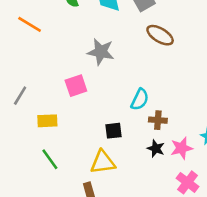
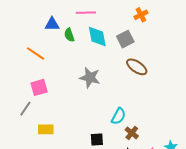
pink square: (76, 86) -> (39, 87), moved
brown cross: (158, 120) -> (132, 133), turned 32

